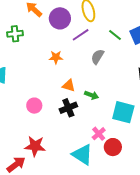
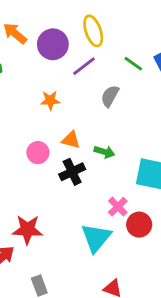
pink circle: (34, 106) -> (38, 153), moved
cyan triangle: (82, 154) -> (96, 238), turned 40

